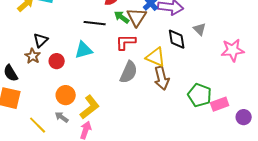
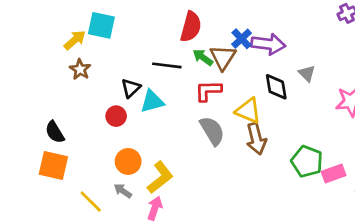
black triangle: (41, 40) -> (131, 88), moved
brown star: (33, 56) -> (80, 69), moved
gray semicircle: (129, 72) -> (212, 131), turned -55

